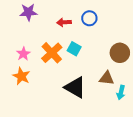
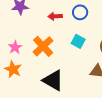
cyan square: (74, 49) -> (78, 41), moved
black triangle: (75, 87) -> (53, 80), moved

